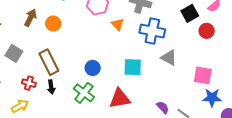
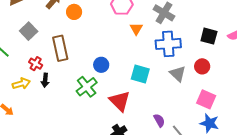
black square: (190, 13) -> (209, 36), turned 30
blue cross: (152, 31) -> (168, 44), turned -30
red circle: (207, 31) -> (202, 66), moved
black arrow: (51, 87) -> (45, 80), moved
red triangle: (120, 98) -> (120, 101), turned 40

